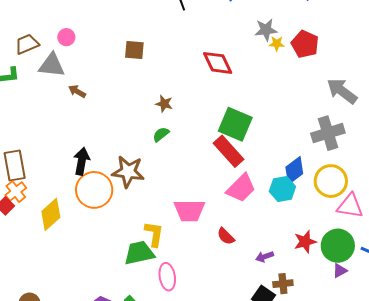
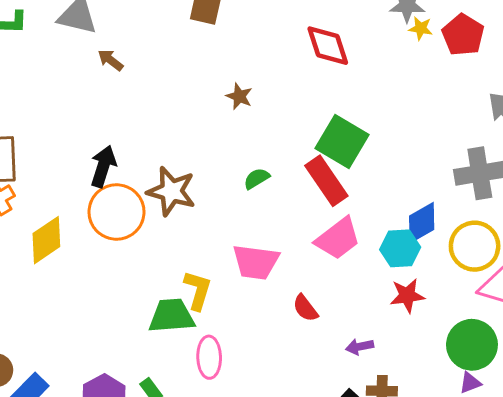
green semicircle: (161, 134) -> (257, 179), moved
red star: (305, 242) -> (407, 296), moved

